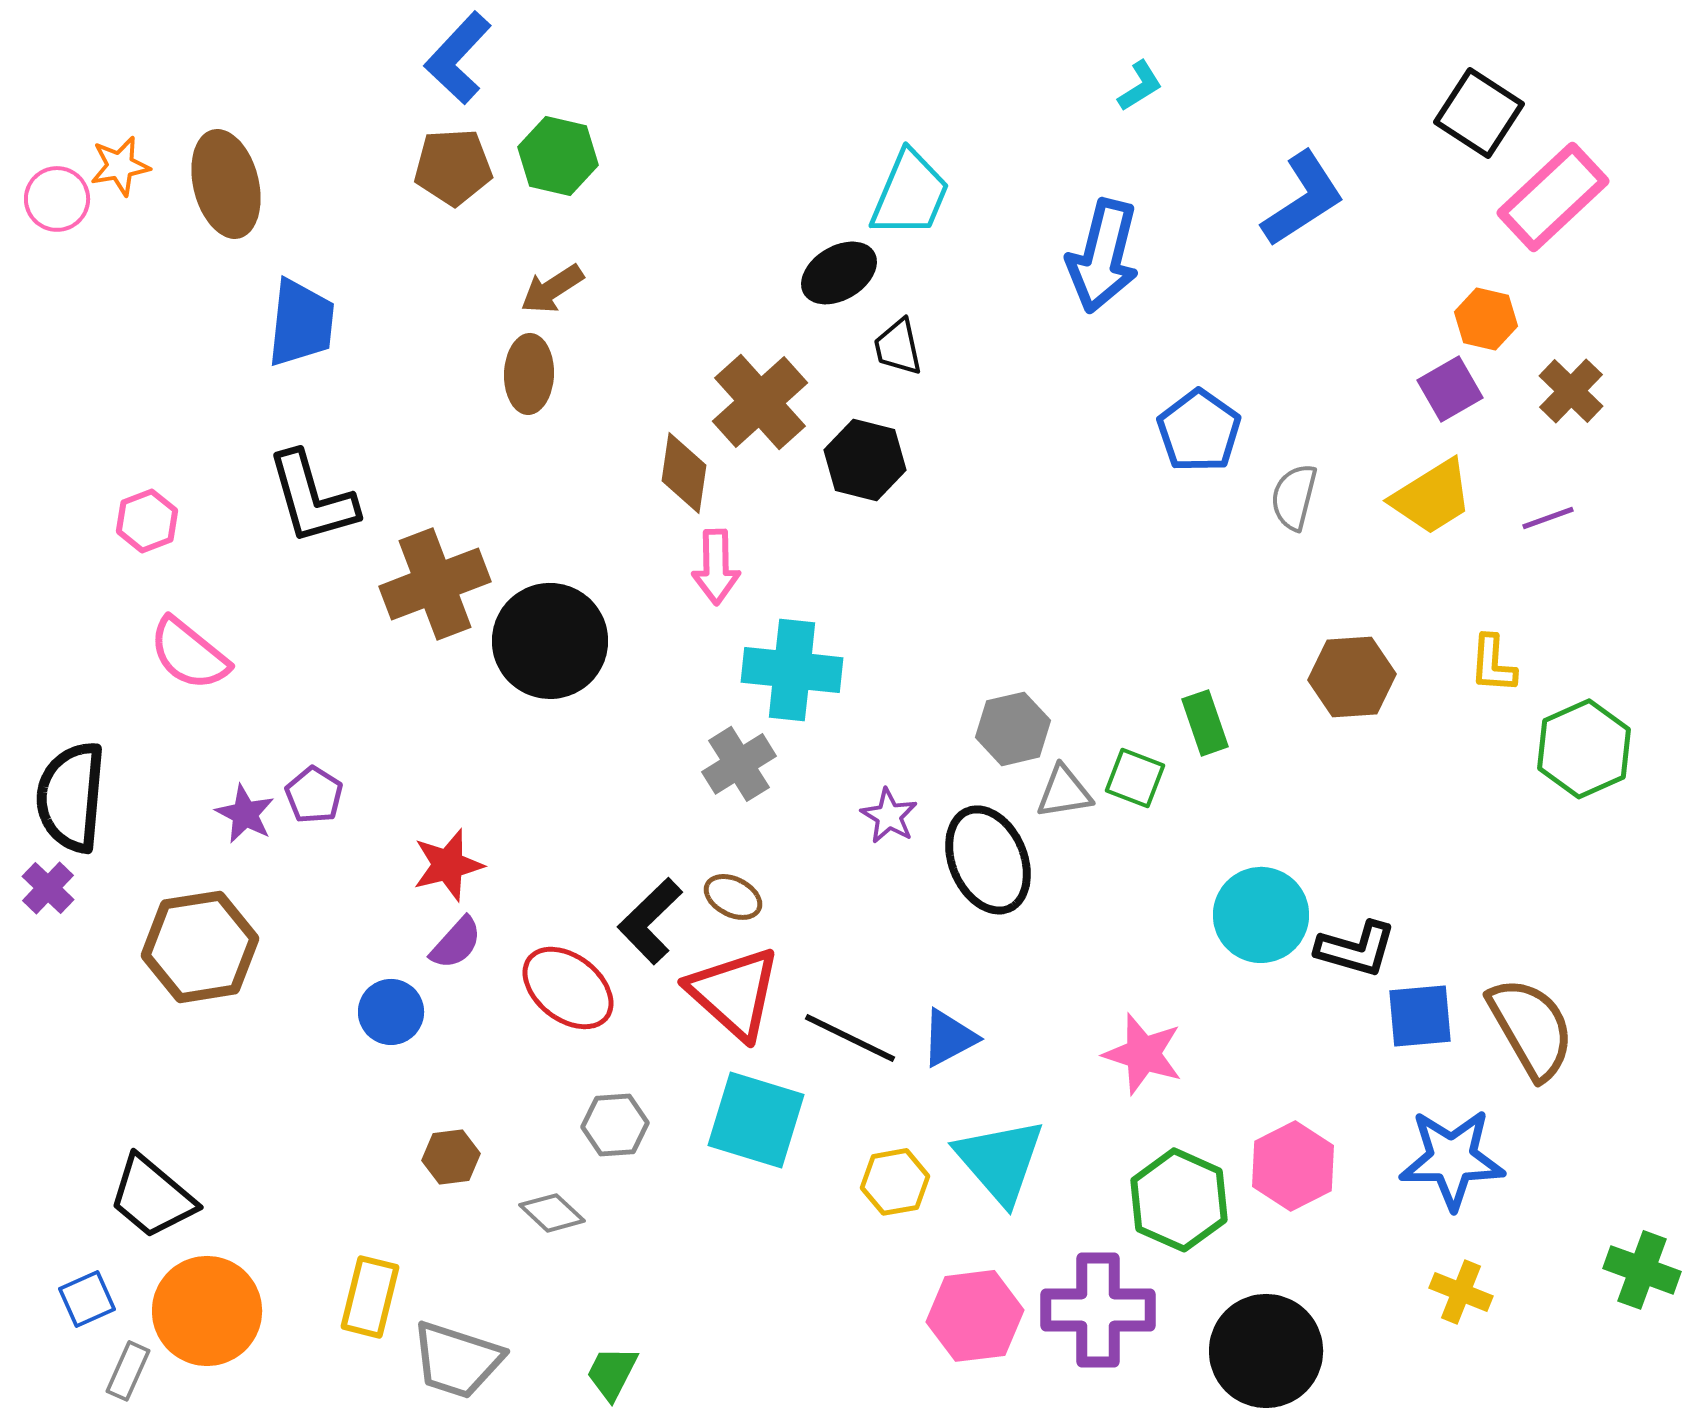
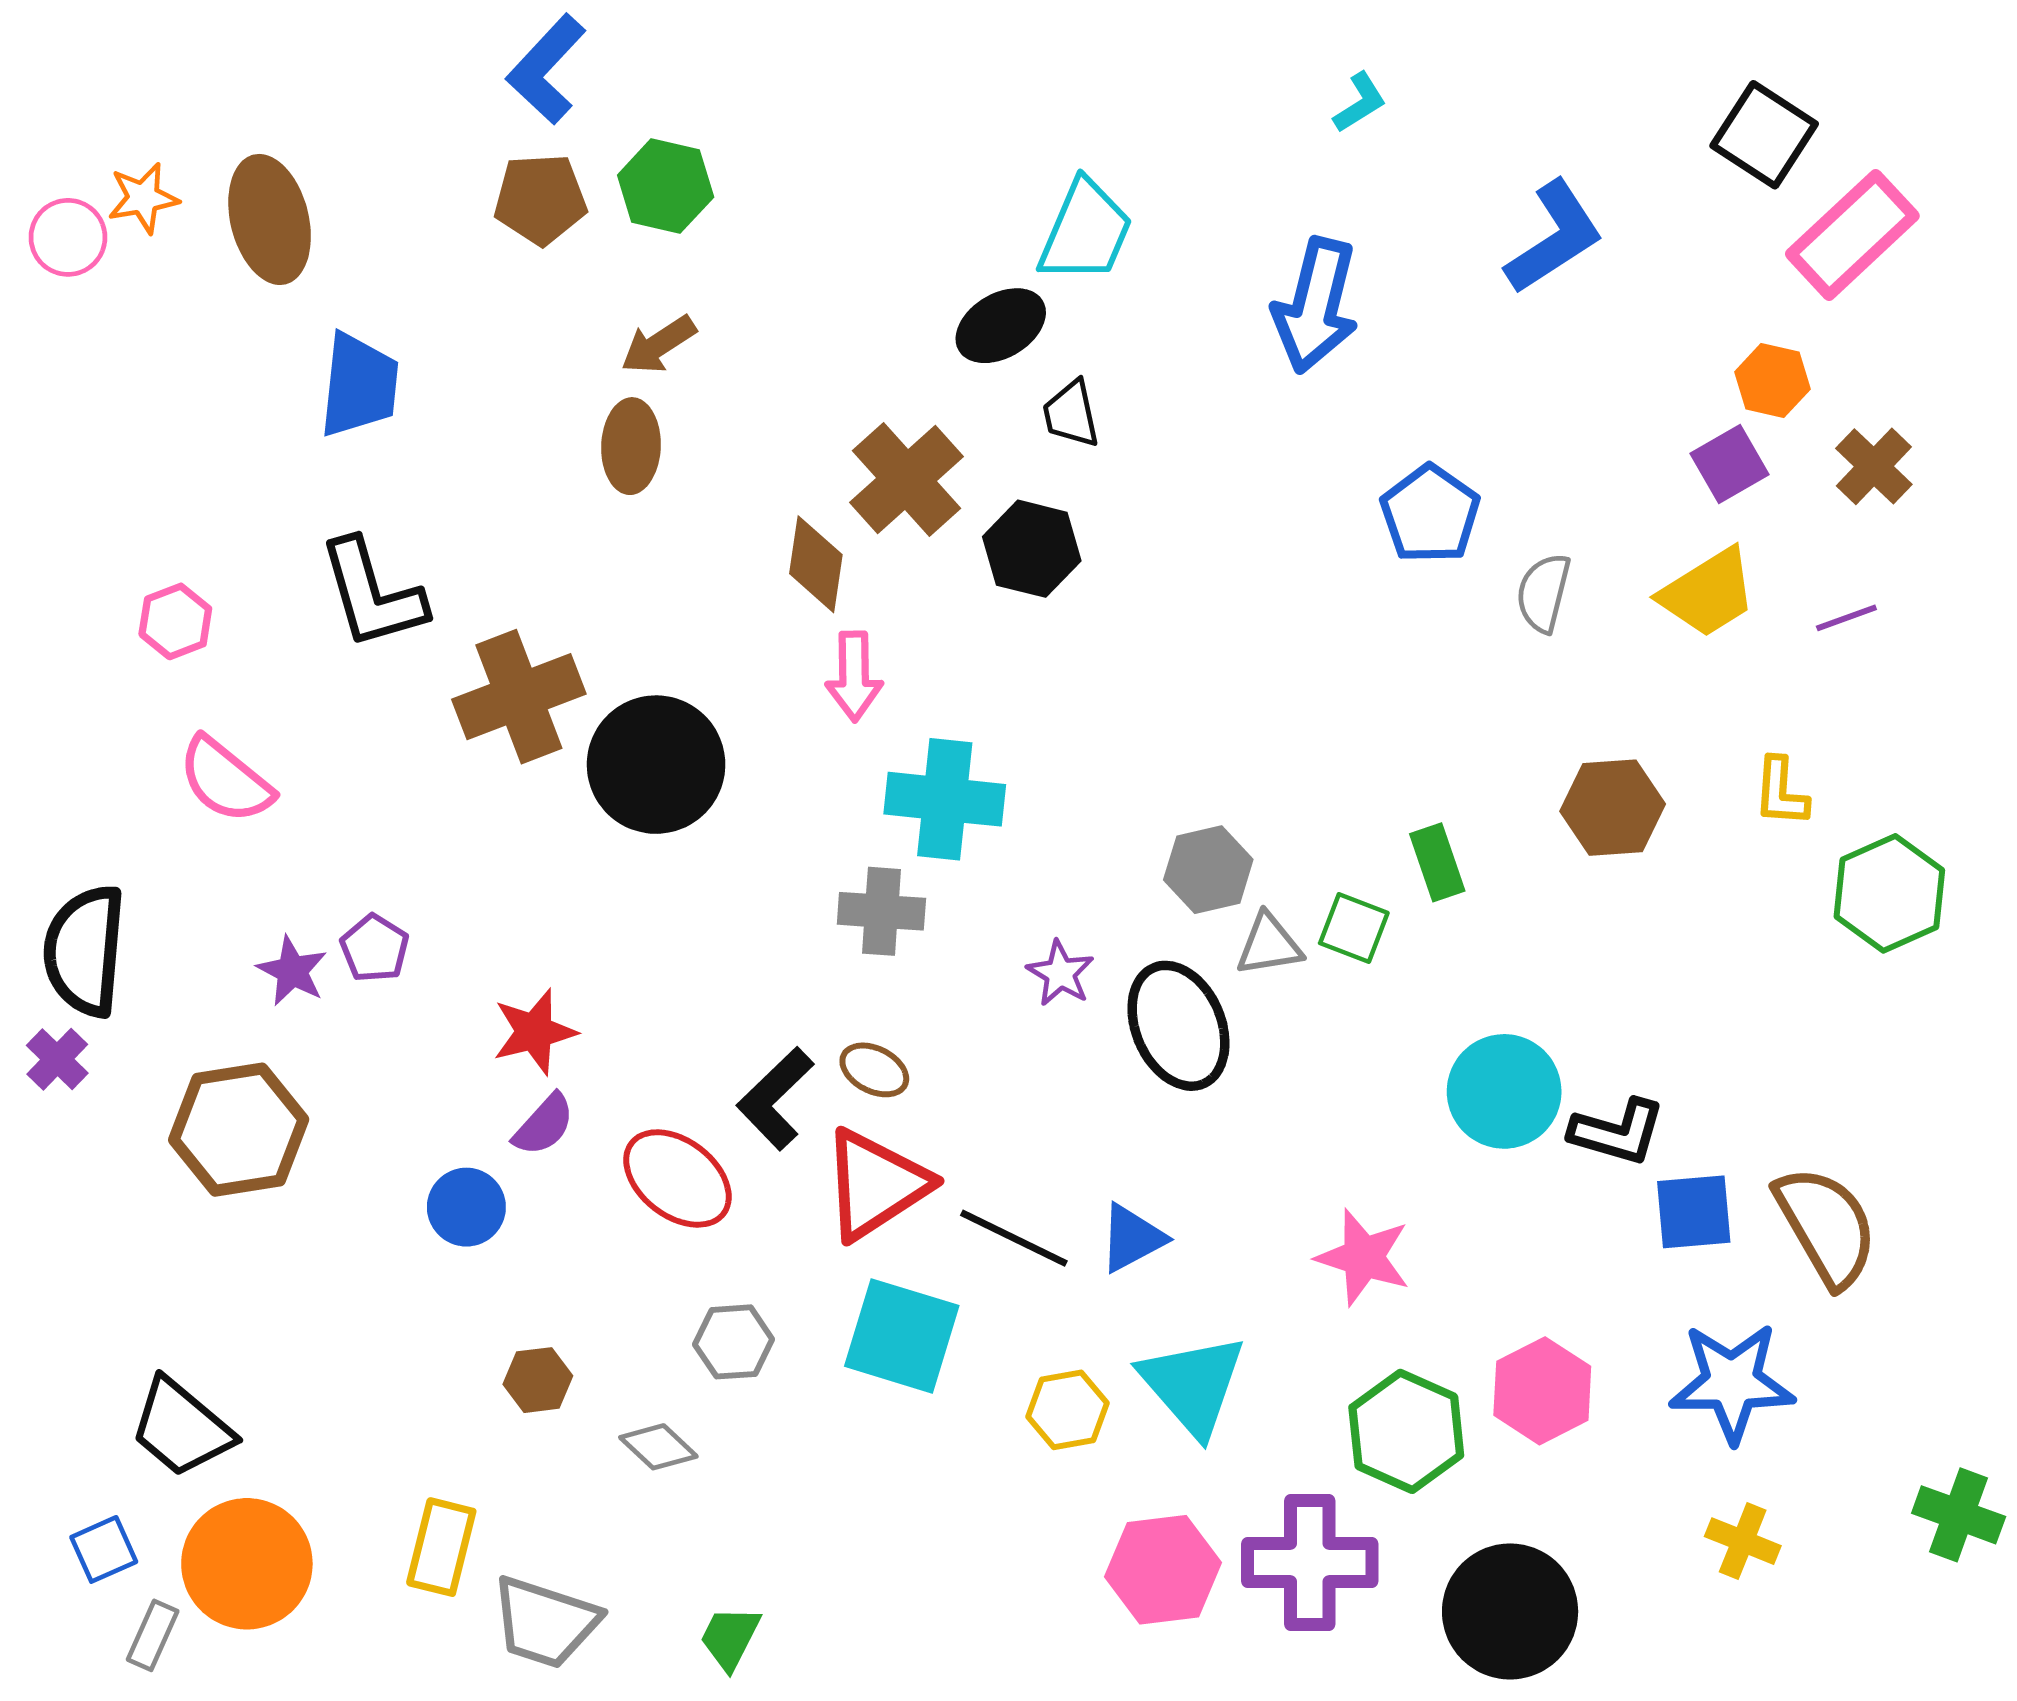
gray cross: (739, 764) -> (881, 911), turned 36
red triangle: (734, 993) -> (876, 1184), turned 45

